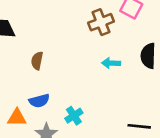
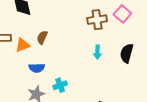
cyan arrow: (111, 63) -> (97, 52), turned -104
orange triangle: (17, 118) -> (23, 45), moved, turned -35

